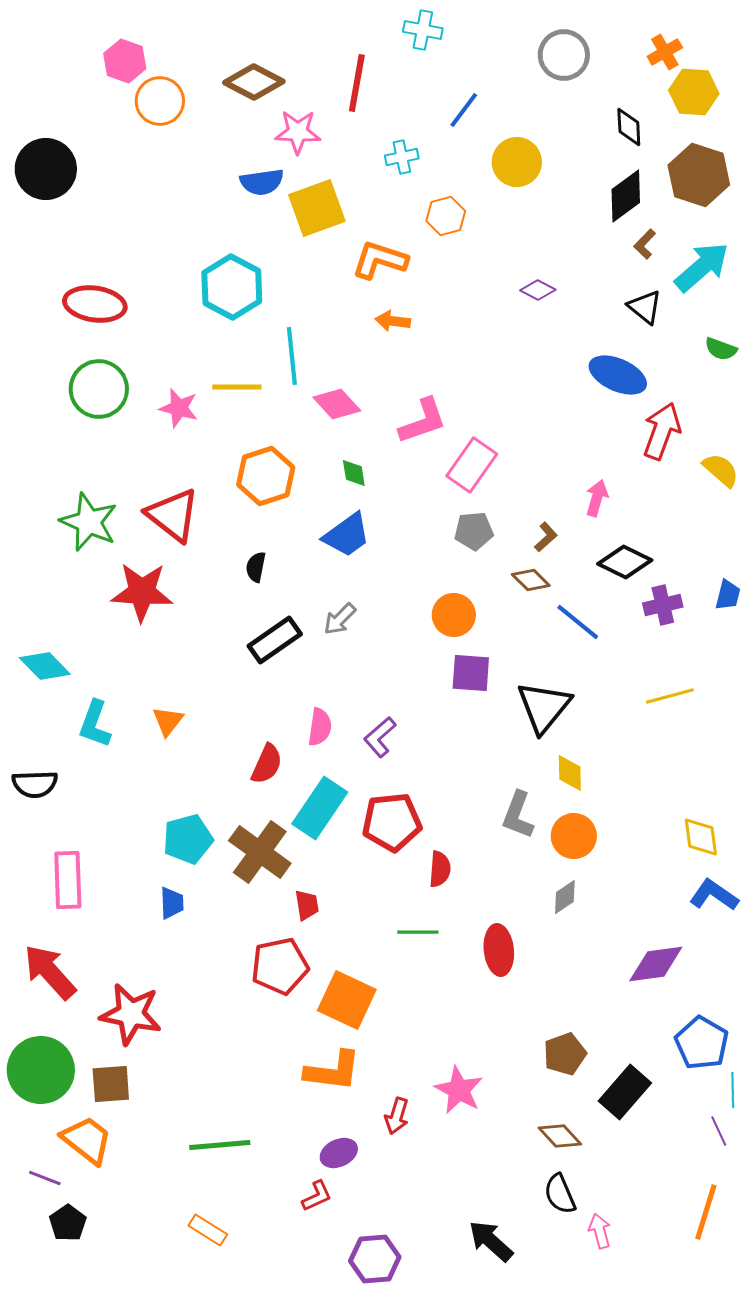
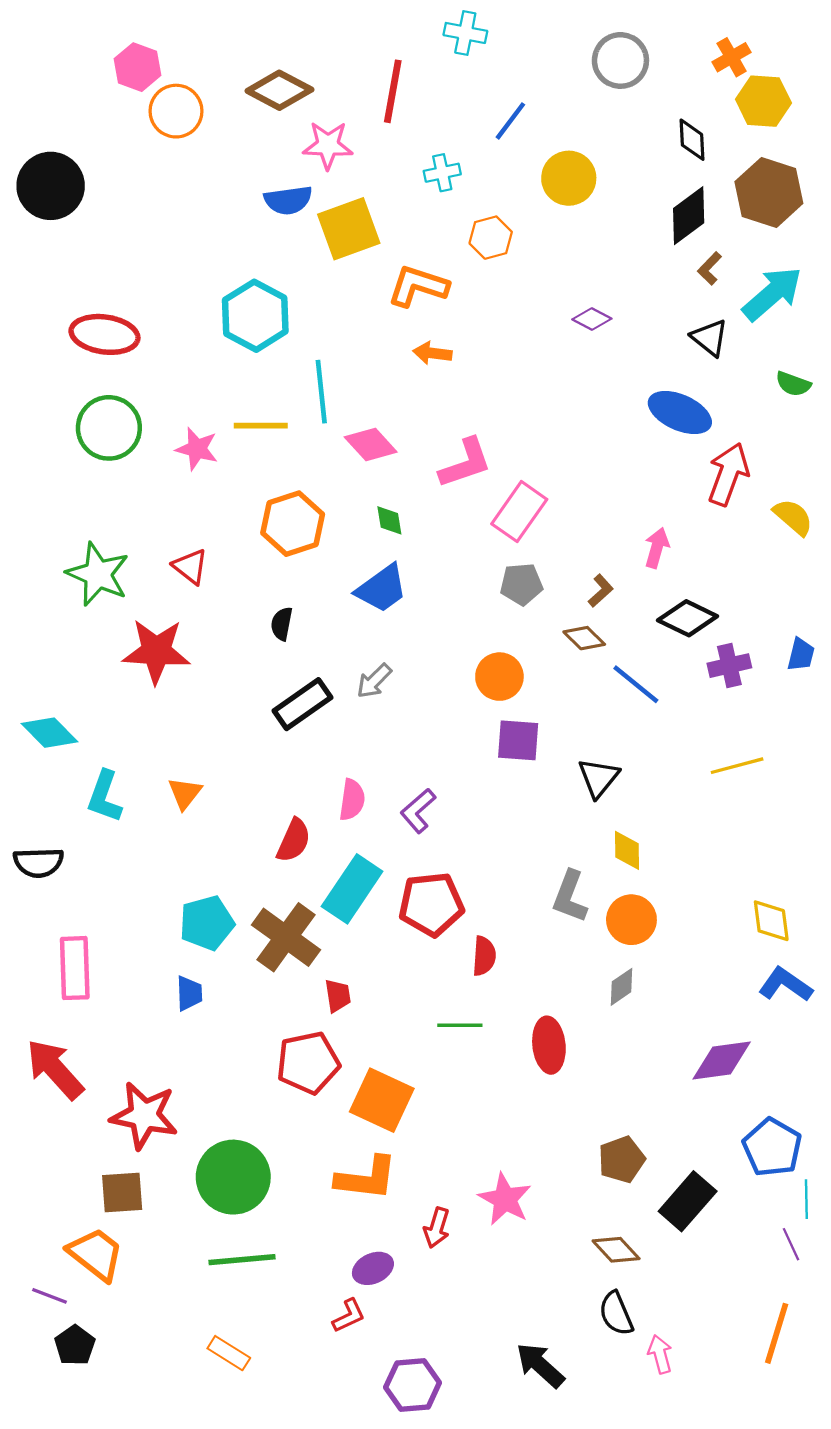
red triangle: (173, 515) -> (190, 567), size x0.6
black triangle: (544, 707) -> (598, 778), size x0.7
green circle: (41, 1070) -> (233, 1177), moved

